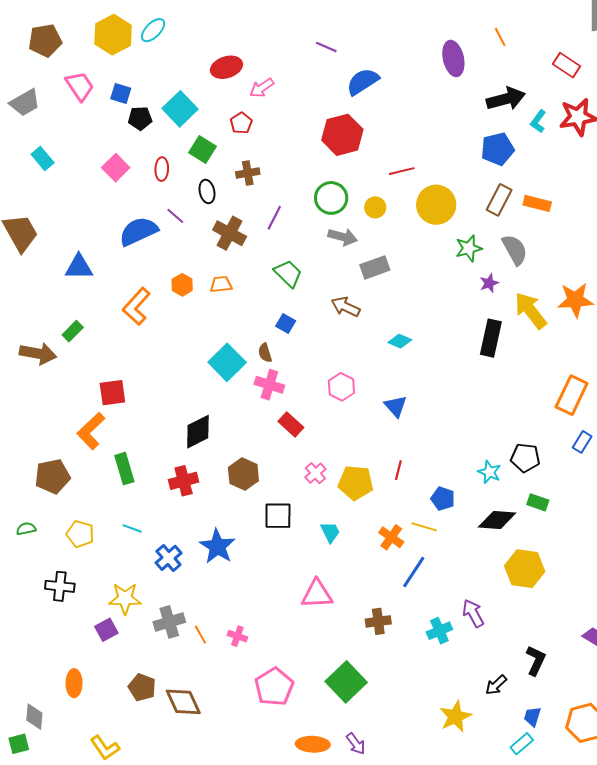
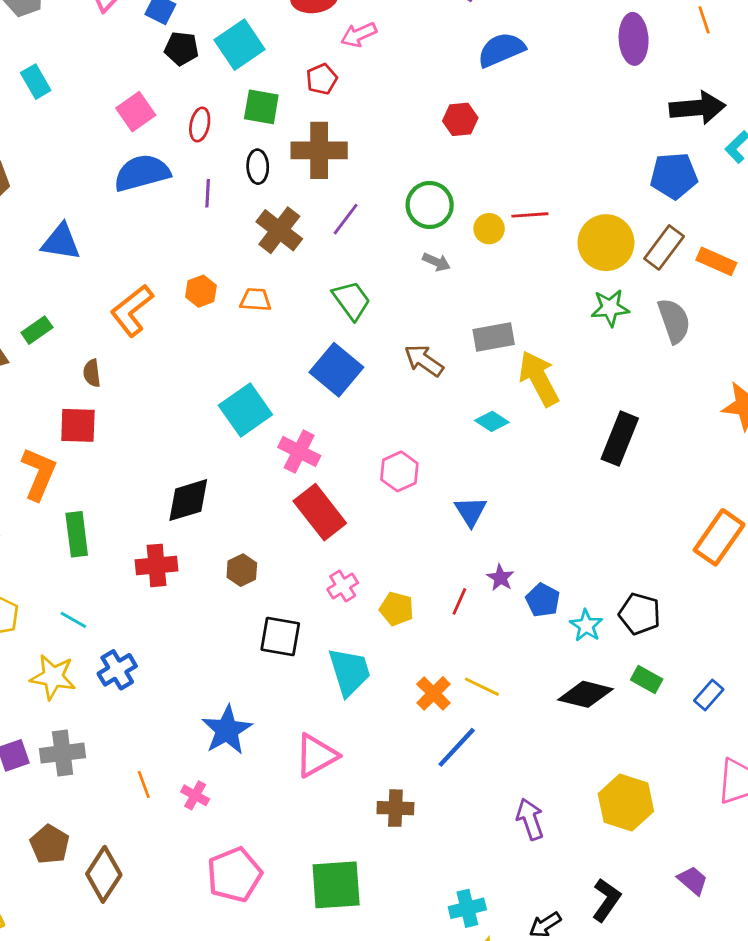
red hexagon: (342, 135) -> (460, 119), size x0.6
green square: (202, 150) -> (261, 107), turned -32
red line: (402, 171) -> (530, 215), moved
brown cross: (248, 173) -> (319, 150), size x1.6
yellow circle: (436, 205) -> (606, 243), moved
purple line: (175, 216) -> (208, 193), turned 42
blue semicircle: (138, 231) -> (142, 173), moved
gray arrow: (343, 237) -> (436, 262), size x0.7
gray rectangle: (375, 267) -> (494, 337), moved
purple star: (489, 283) -> (500, 578), moved, turned -30
yellow arrow: (530, 311) -> (539, 378), moved
blue square: (286, 324) -> (336, 370), size x1.8
brown semicircle: (265, 353) -> (92, 373), moved
red rectangle: (291, 424) -> (320, 512), size x1.5
orange L-shape: (91, 431) -> (39, 474), turned 147
blue rectangle: (582, 442) -> (709, 695), moved
brown hexagon: (243, 474) -> (242, 570), size x0.7
yellow pentagon: (356, 483) -> (397, 609), size x0.7
blue pentagon: (443, 499) -> (543, 600), moved
cyan trapezoid: (330, 532) -> (349, 672), size x1.6
blue star: (217, 546) -> (227, 730), moved
yellow hexagon: (525, 569) -> (626, 803), moved
pink triangle: (317, 594) -> (316, 755), turned -36
yellow star: (125, 599) -> (53, 677), moved
gray cross: (169, 622) -> (63, 753), moved
cyan cross: (439, 631) -> (467, 908), moved
green square: (346, 682) -> (336, 885), turned 30
brown diamond: (183, 702) -> (104, 874), turned 48

